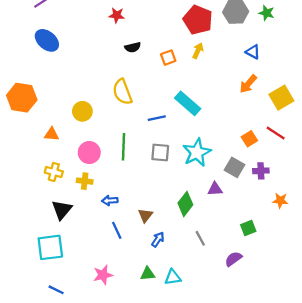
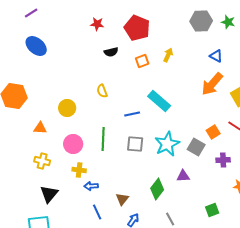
red pentagon: (198, 20) -> (137, 28), moved
orange arrow: (248, 84) -> (212, 84), size x1.4
yellow semicircle: (122, 92) -> (102, 91), size x0.6
gray square: (235, 167) -> (196, 147), moved
yellow cross: (85, 181) -> (79, 170), moved

